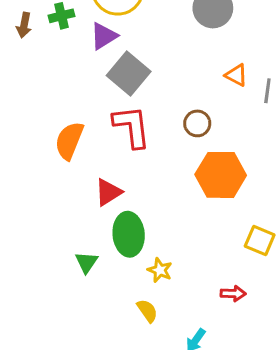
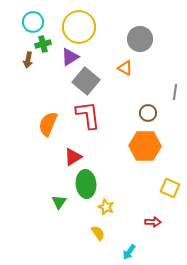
brown arrow: (24, 25) -> (28, 60), moved
orange triangle: (236, 75) -> (125, 68), moved
brown circle: (197, 123) -> (148, 113), moved

